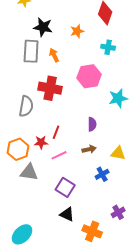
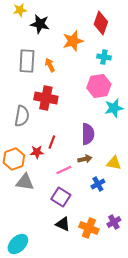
black star: (43, 27) -> (40, 24), moved
orange star: (77, 31) -> (73, 41), size x1.5
pink hexagon: (89, 76) -> (99, 86), moved
purple semicircle: (92, 124) -> (88, 134), size x1.5
pink line: (59, 155) -> (64, 170), moved
orange cross: (92, 231) -> (89, 228), moved

